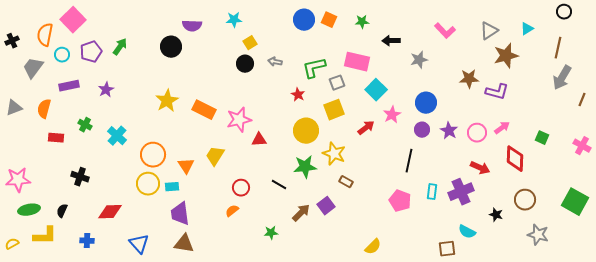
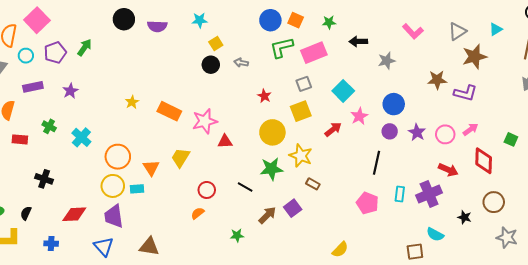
black circle: (171, 47) -> (124, 19), moved
pink rectangle: (357, 62) -> (314, 53), moved, turned -35
green L-shape: (314, 68) -> (282, 47), moved
yellow star: (167, 101) -> (132, 102), size x0.6
purple trapezoid: (180, 214) -> (114, 216), moved

